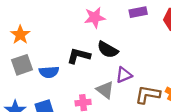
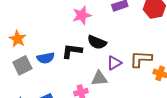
blue semicircle: (49, 72) -> (46, 58), moved
gray triangle: (105, 90) -> (99, 78), turned -36
brown L-shape: (148, 95) -> (141, 59), moved

